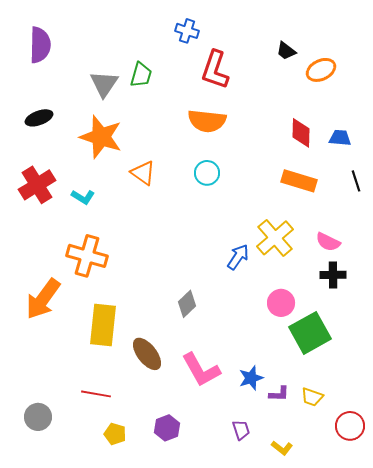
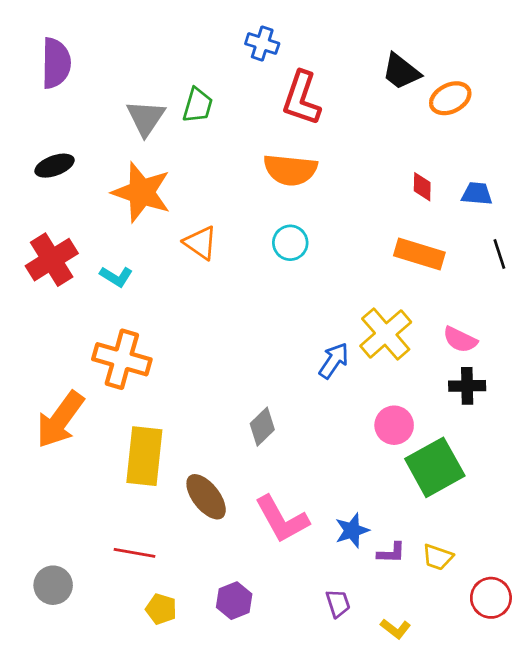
black trapezoid: (286, 51) -> (401, 72), size x1.4
red diamond: (301, 133) -> (422, 187), size x0.7

